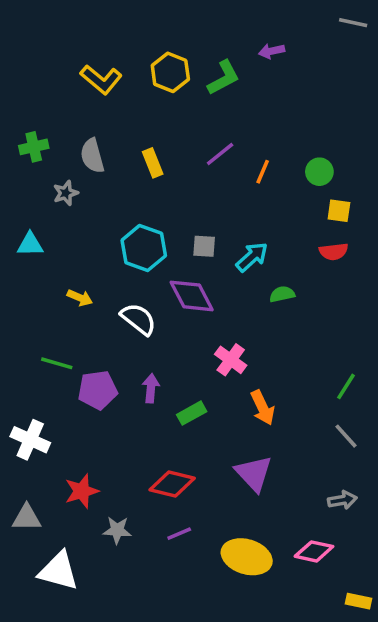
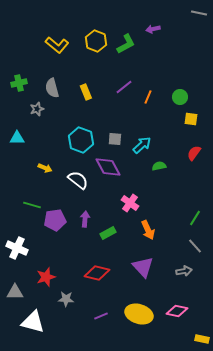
red semicircle: (334, 252) -> (194, 153), moved, turned 133
gray arrow: (342, 500) -> (184, 271), moved
purple line: (179, 534) -> (101, 316), moved

